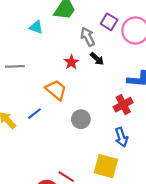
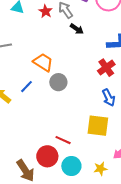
red star: (71, 62) -> (46, 11), moved
gray circle: (81, 119) -> (58, 82), moved

